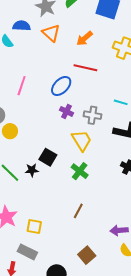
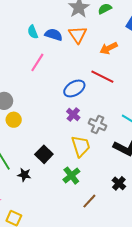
blue semicircle: (22, 26) -> (54, 35), moved
pink line: (22, 86) -> (37, 62), moved
black star: (32, 170) -> (24, 175), moved
brown line: (78, 211) -> (89, 201), moved

